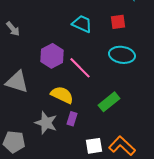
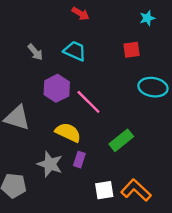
cyan trapezoid: (82, 24) -> (75, 51), moved
gray arrow: (13, 29) -> (35, 52), moved
cyan ellipse: (122, 55) -> (153, 87), moved

